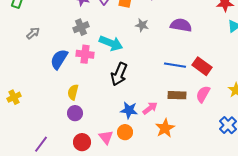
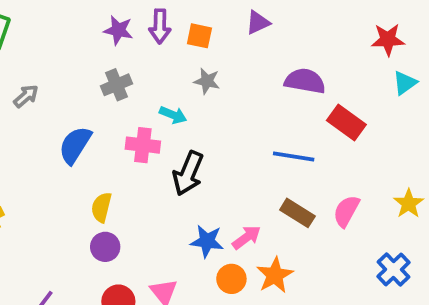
gray star: (142, 25) -> (207, 81), moved
cyan arrow: (111, 43) -> (173, 115), size x0.6
pink cross: (85, 54) -> (143, 145), moved
red rectangle: (202, 66) -> (346, 122), moved
brown rectangle: (177, 95) -> (297, 213), turned 30
orange circle: (125, 132) -> (231, 279), moved

